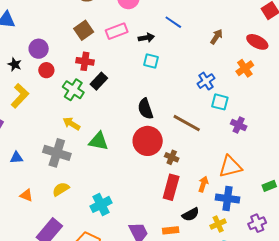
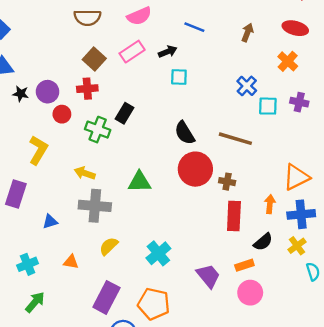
red cross: (85, 61) -> (87, 89), moved
black star: (15, 64) -> (21, 94), moved
yellow arrow: (71, 124) -> (85, 173), moved
purple cross: (239, 125) -> (299, 102), moved

